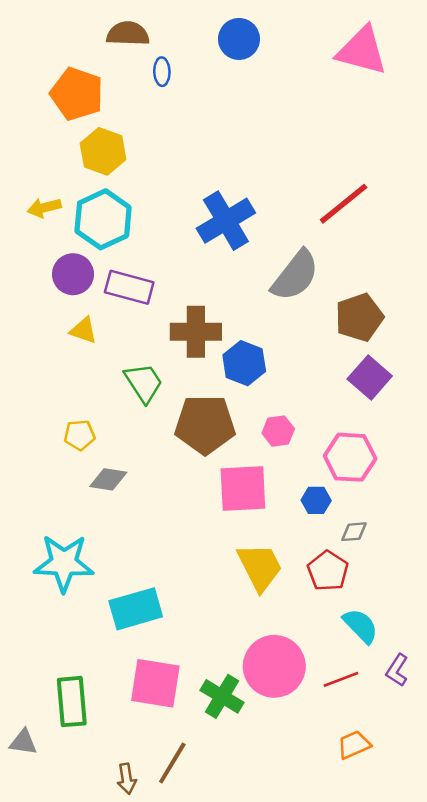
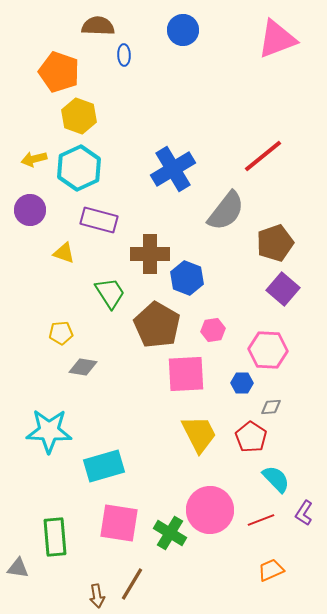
pink triangle: (362, 51) -> (277, 39), turned -36
purple circle: (73, 274) -> (30, 210), moved
brown pentagon: (205, 425) -> (157, 325), turned 30

